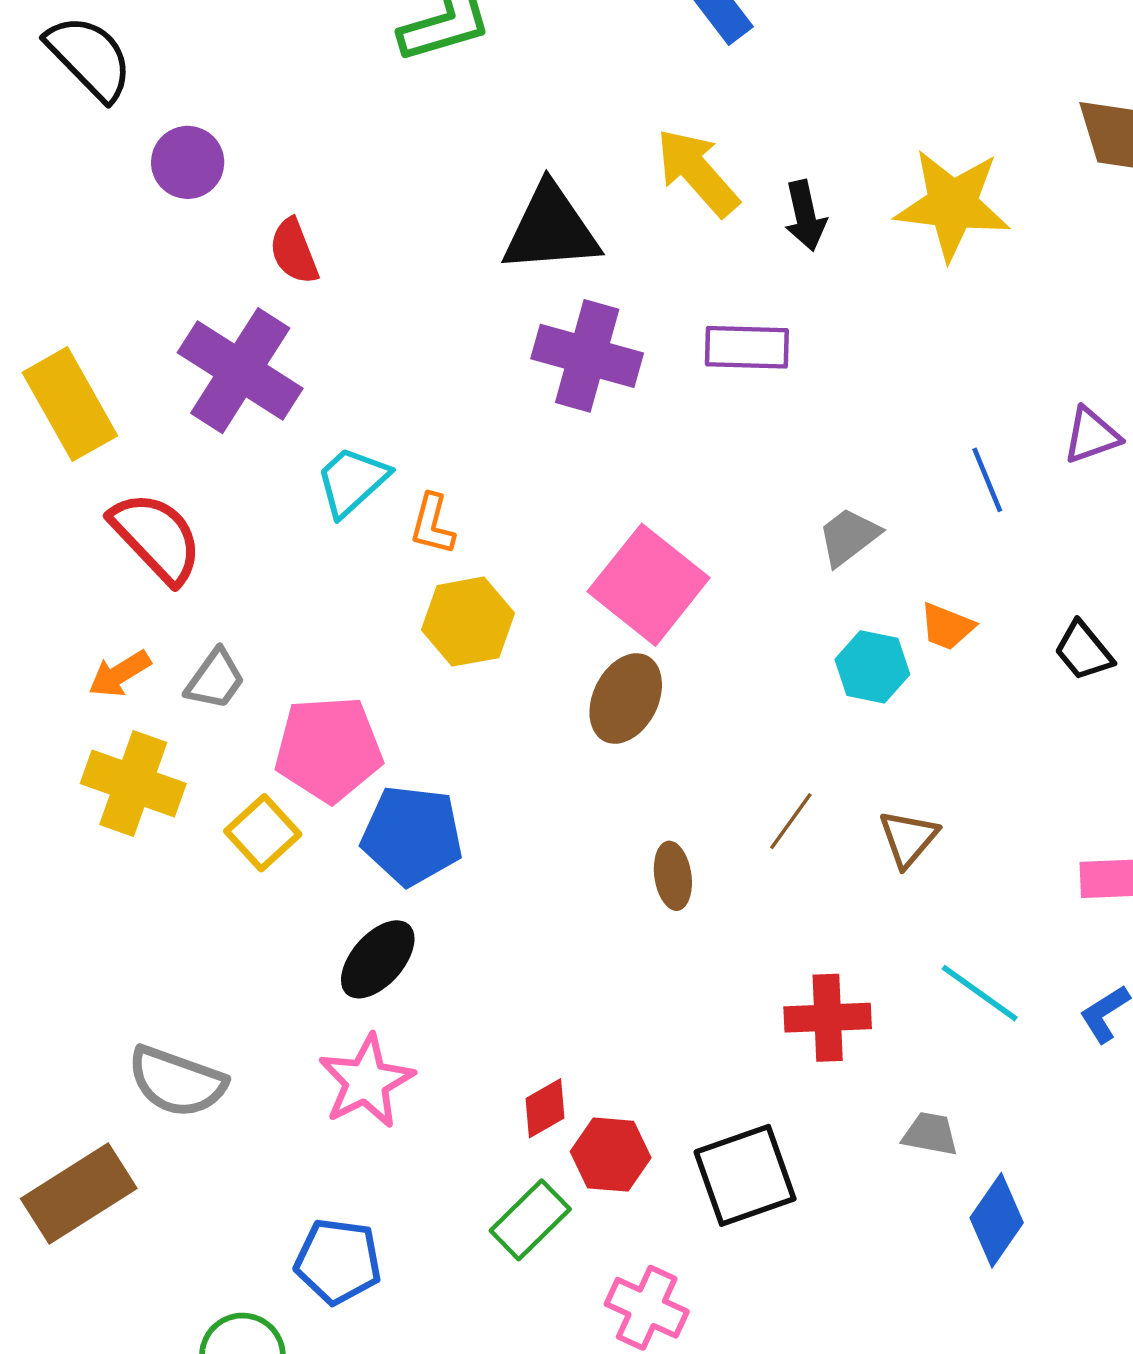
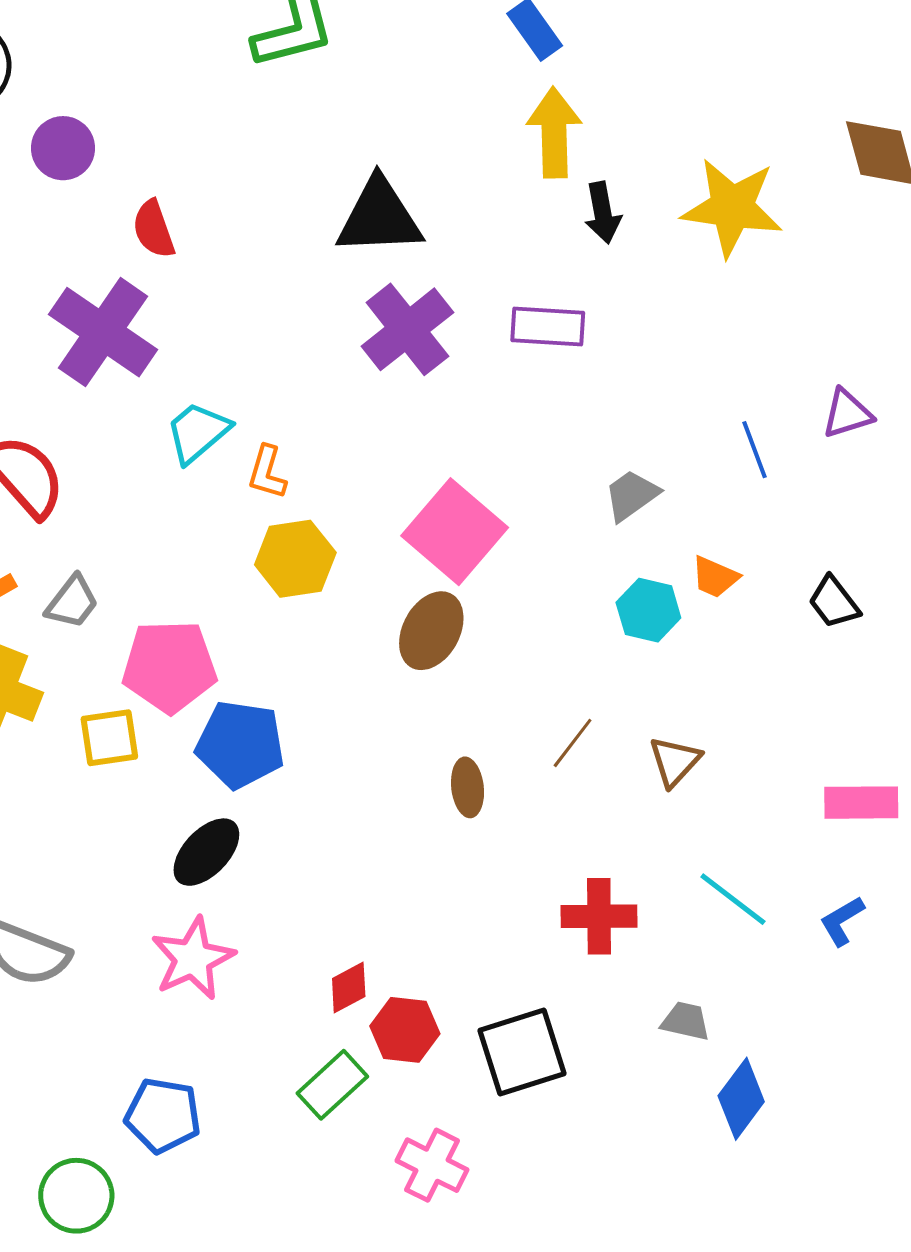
yellow arrow: (697, 172) -> (554, 133), moved, turned 38
purple cross: (587, 356) -> (407, 329), turned 34
yellow square: (263, 833) -> (109, 738), turned 32

